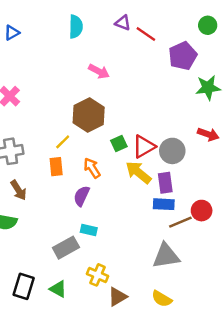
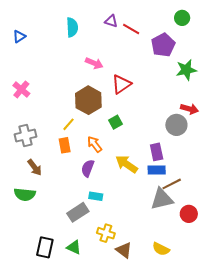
red triangle: (144, 146) -> (121, 84), moved
gray circle: (172, 151) -> (176, 125), moved
yellow arrow: (138, 172) -> (127, 164), moved
red circle: (202, 211) -> (189, 214), moved
gray triangle: (166, 256) -> (162, 199), moved
brown triangle: (118, 297) -> (124, 250), turned -48

